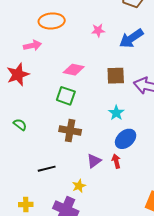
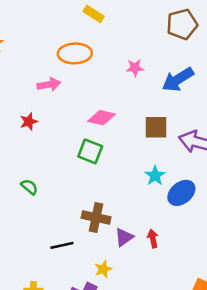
red star: (18, 74) -> (29, 122), size x0.6
brown cross: (70, 131) -> (96, 217), moved
blue ellipse: (126, 139) -> (181, 193), moved

